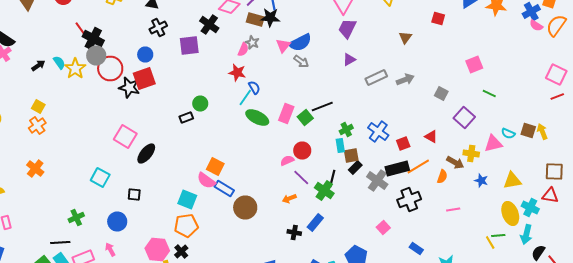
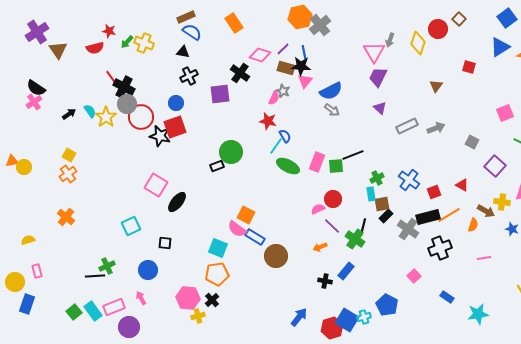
pink triangle: (283, 46) -> (305, 81), moved
purple triangle: (349, 60) -> (380, 108), turned -48
green circle: (200, 104) -> (231, 152), size x1.5
green square: (305, 118) -> (336, 166), turned 35
cyan square: (100, 178) -> (131, 226), turned 36
black line: (60, 242) -> (95, 276), moved

